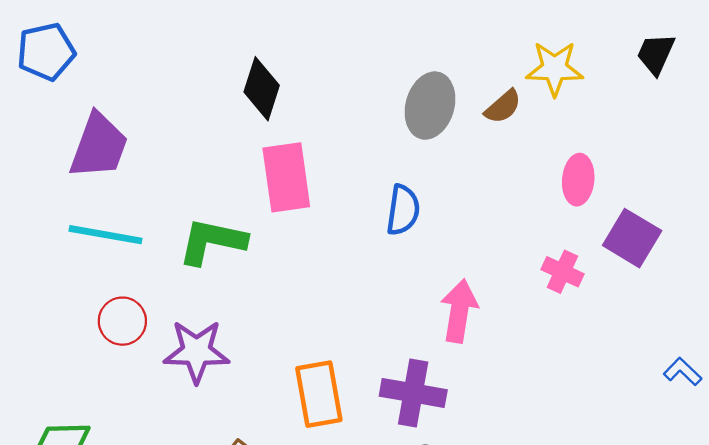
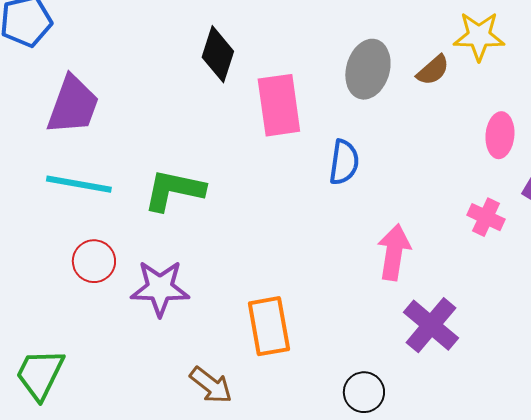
pink rectangle: (286, 177) -> (279, 105), moved
purple cross: (413, 393) -> (431, 325), moved, turned 30

